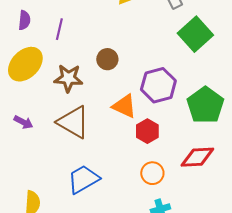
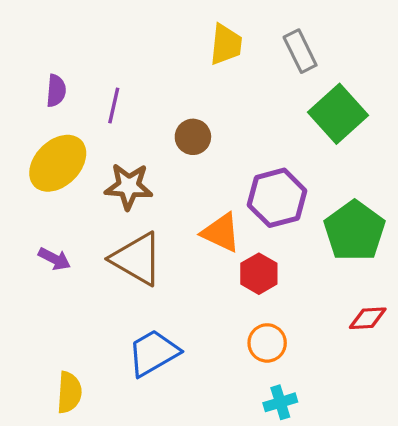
brown circle: (107, 59) -> (193, 137), moved
red diamond: (197, 157) -> (368, 318), moved, size x0.7

